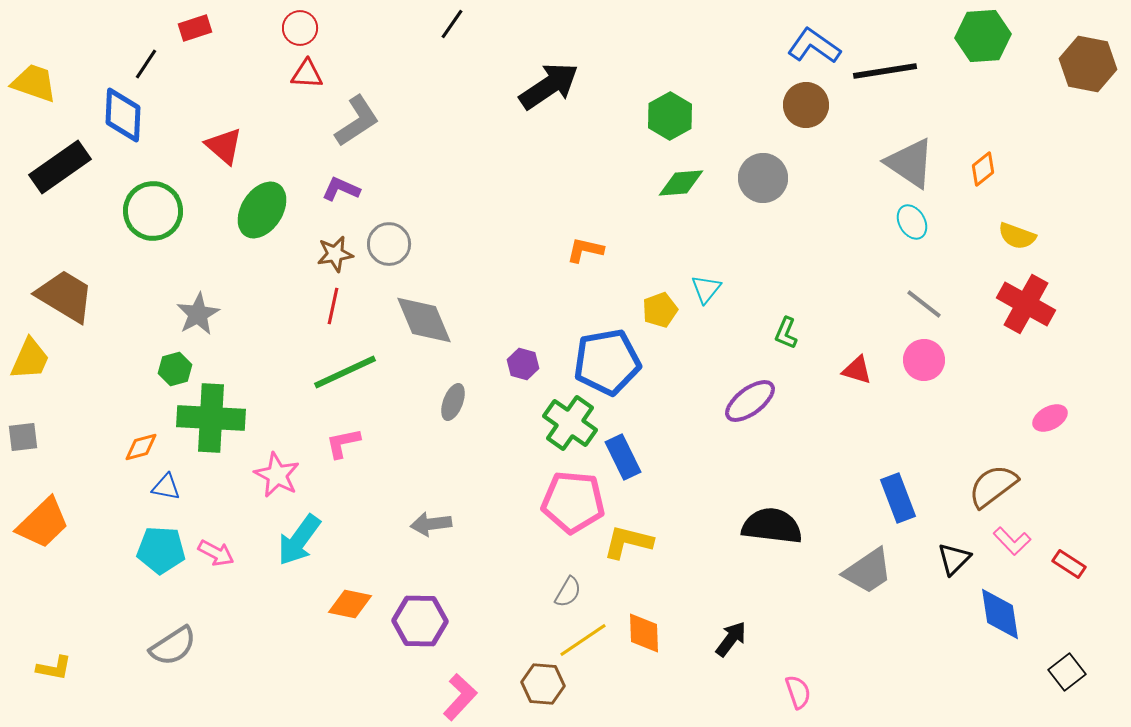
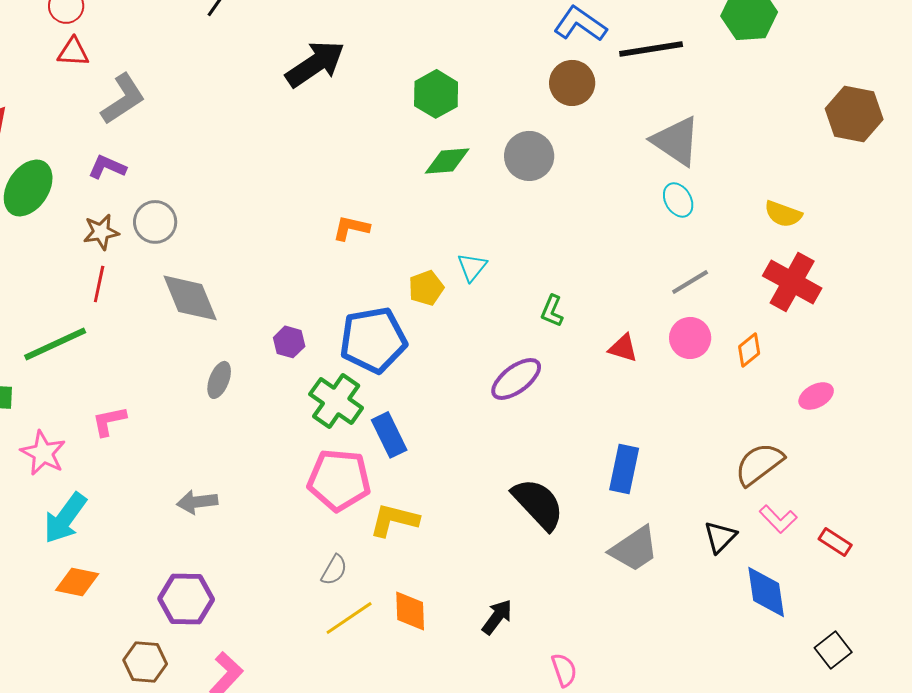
brown hexagon: (1088, 64) -> (854, 114), moved
orange diamond: (983, 169) -> (749, 350), moved
gray line: (924, 304) -> (690, 282), turned -69
green line: (345, 372) -> (55, 344), moved
blue rectangle: (898, 498) -> (624, 469), moved, turned 33
black semicircle: (772, 526) -> (538, 504), turned 40
orange diamond: (350, 604) -> (77, 582), moved
brown hexagon: (543, 684) -> (145, 662), moved

